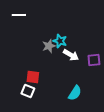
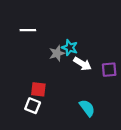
white line: (19, 15) -> (28, 30), moved
cyan semicircle: (75, 93) -> (87, 108), turned -70

